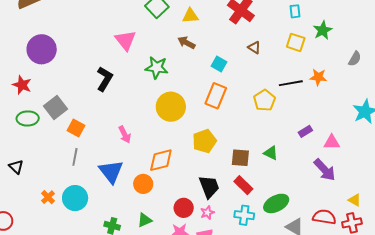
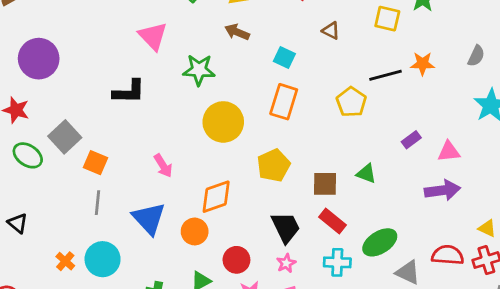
gray semicircle: (355, 59) -> (476, 56), moved
black L-shape: (105, 79) -> (129, 92), turned 65
green ellipse: (28, 118) -> (28, 155), turned 40
purple arrow: (325, 170) -> (442, 190), turned -50
red circle: (184, 208) -> (236, 260), moved

